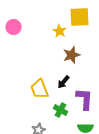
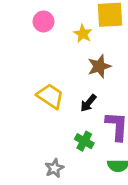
pink circle: (14, 27) -> (43, 21), moved
yellow trapezoid: (40, 89) -> (50, 96), moved, turned 145

